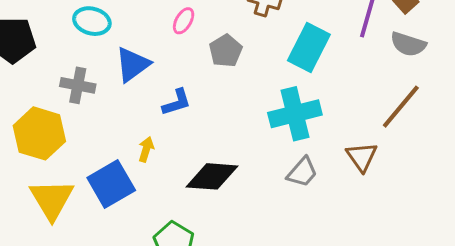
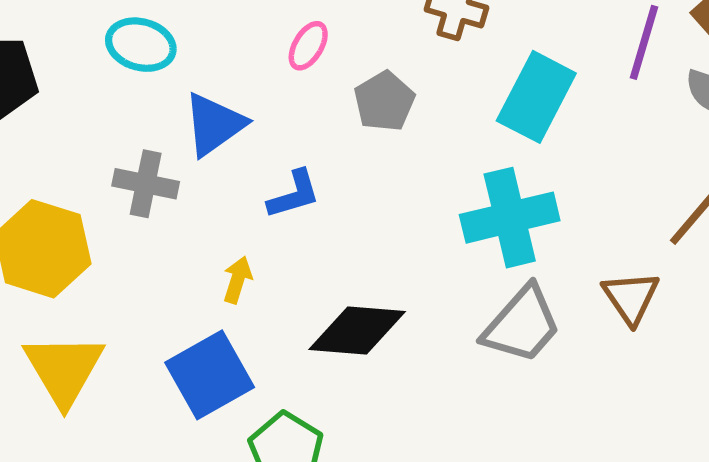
gray cross: (78, 85) -> (146, 184), moved
gray trapezoid: (302, 172) -> (522, 325), size x1.4
blue square: (111, 184) -> (210, 375), moved

